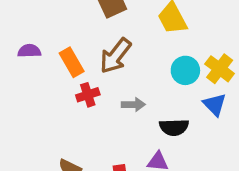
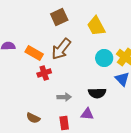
orange rectangle: (72, 62) -> (34, 53), turned -30
gray arrow: (133, 105) -> (64, 97), moved

